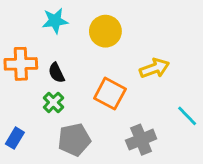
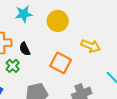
yellow arrow: (154, 68) -> (91, 46), turned 42
green cross: (53, 102) -> (13, 66), moved

